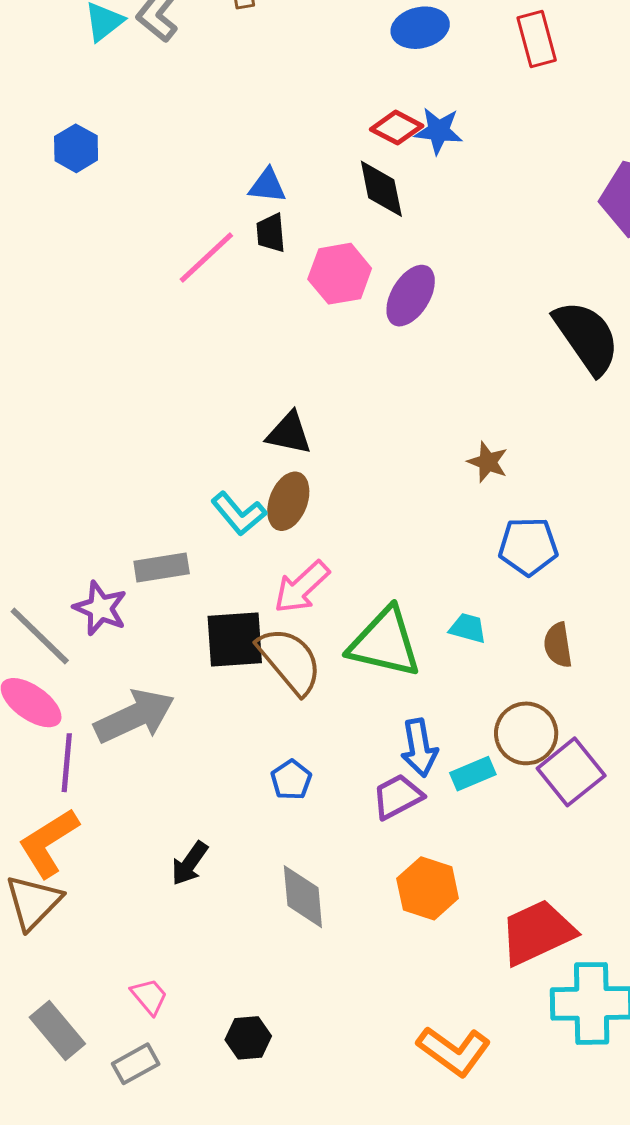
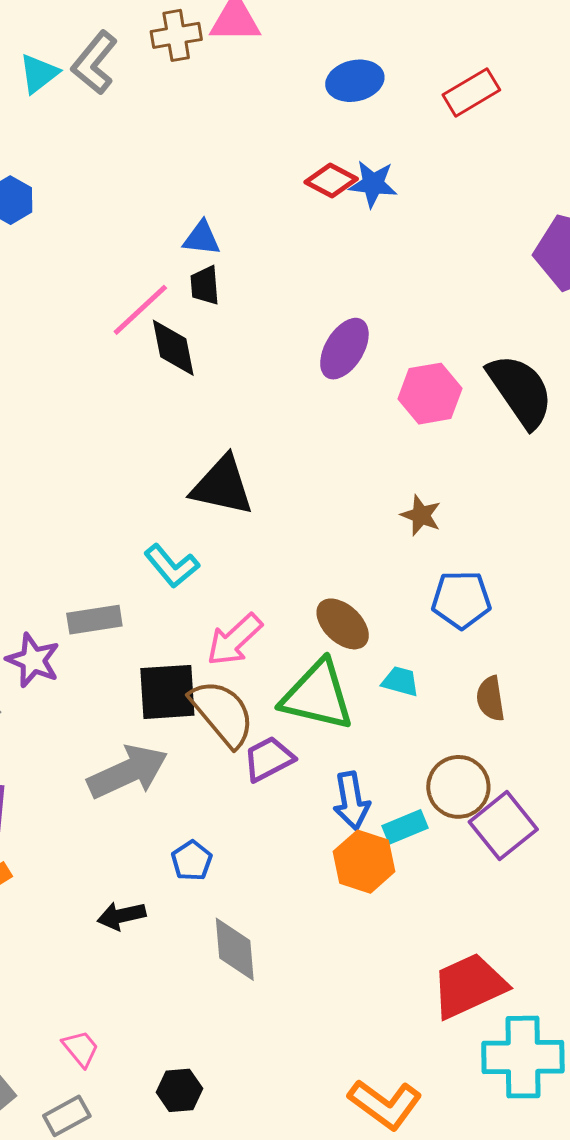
red rectangle: (537, 39) -> (471, 92), turned 74
black diamond: (381, 189) -> (173, 348), moved
pink hexagon: (340, 274) -> (430, 394), moved
black triangle: (289, 433) -> (222, 486), size x1.4
brown ellipse: (288, 501) -> (343, 624), moved, turned -68
gray arrow: (134, 716) -> (128, 772), moved
blue pentagon: (291, 780) -> (192, 861), moved
purple trapezoid: (398, 797) -> (269, 759), moved
black arrow: (190, 863) -> (121, 916), turned 42
orange hexagon: (428, 888) -> (364, 862), moved

